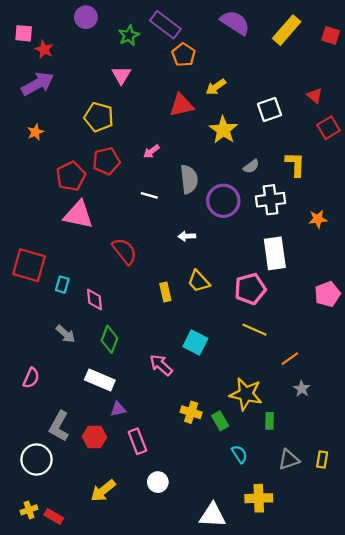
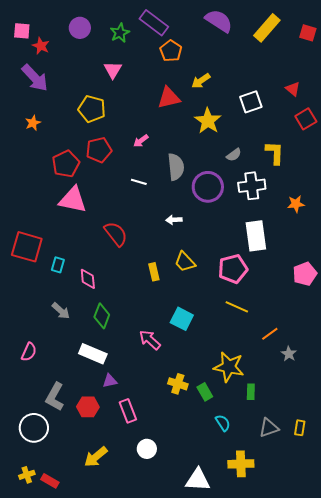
purple circle: (86, 17) -> (80, 28), moved
purple arrow: (38, 84) -> (35, 78), turned 76
gray star: (302, 389) -> (289, 354), moved

